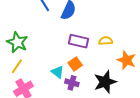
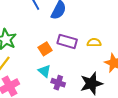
orange square: (75, 64) -> (45, 49), moved

